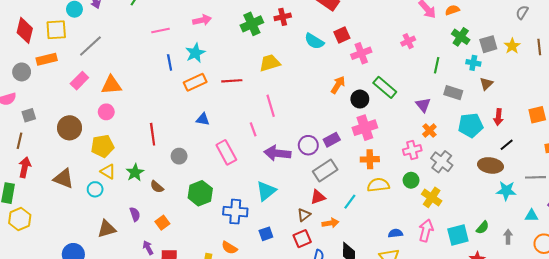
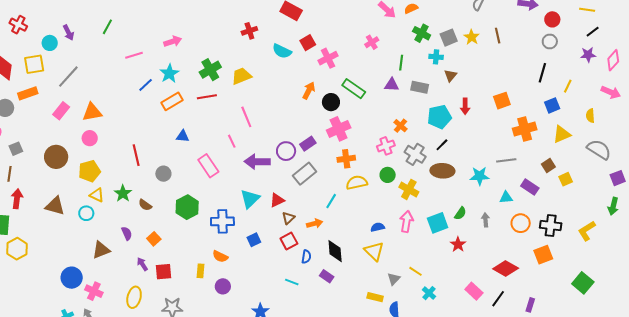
green cross: (252, 24) -> (210, 70), moved
blue line: (170, 62) -> (146, 85), turned 63
purple triangle: (423, 105) -> (392, 85), moved, turned -42
black line: (507, 145) -> (442, 145), moved
brown ellipse: (490, 165) -> (442, 171), moved
red triangle: (318, 197) -> (277, 200), moved

